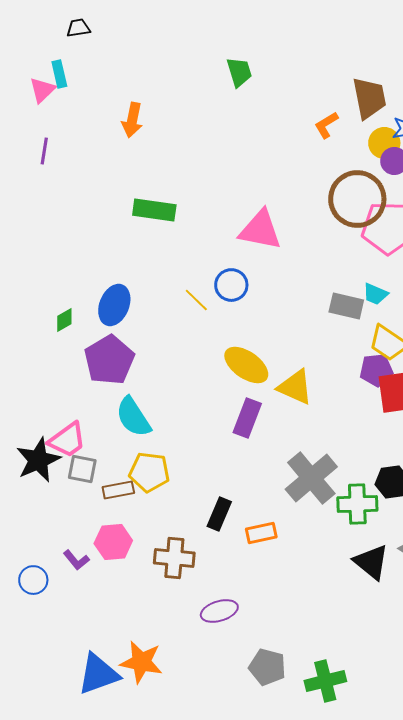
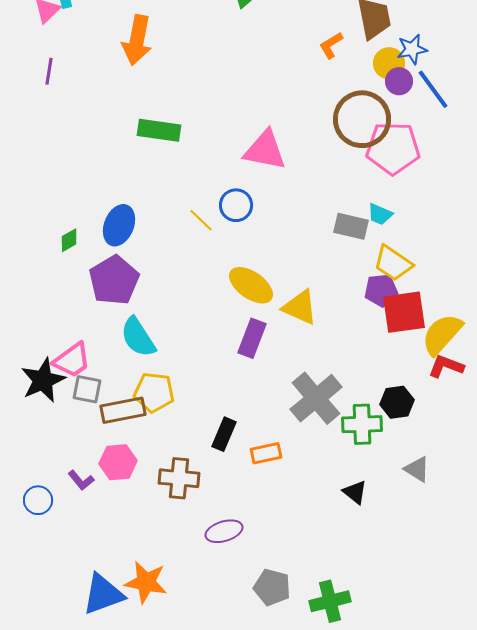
orange arrow: (132, 120) -> (137, 40), size x1.4
brown rectangle: (118, 490) -> (123, 410), size x1.4
black triangle: (371, 562) -> (355, 492), moved, size x0.7

